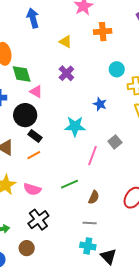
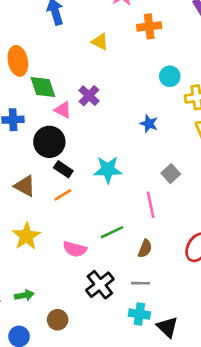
purple cross: (66, 73) -> (89, 96), moved
cyan star: (75, 126) -> (108, 170), moved
pink line: (92, 156) -> (151, 205), moved, turned -30
pink semicircle: (32, 189) -> (75, 249), moved
black cross: (38, 220) -> (100, 285), moved

